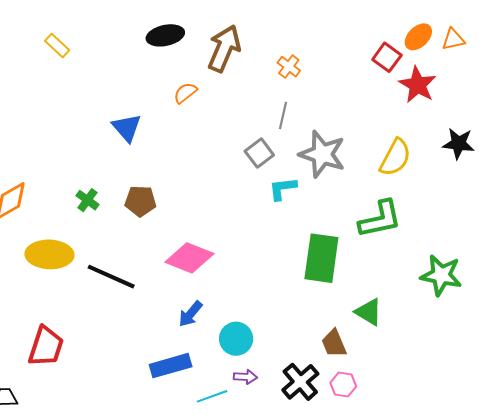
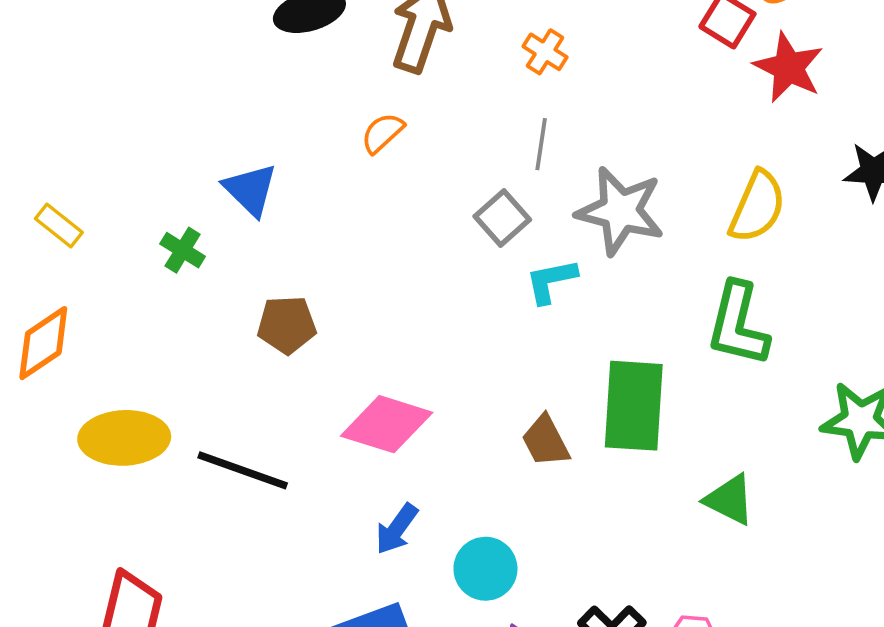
yellow rectangle: (57, 46) -> (59, 225), moved
orange semicircle: (185, 93) -> (382, 133), moved
green cross: (87, 200) -> (183, 250), moved
green L-shape: (380, 219) -> (738, 324), turned 120
brown trapezoid: (334, 343) -> (546, 441), moved

